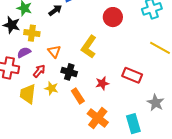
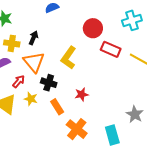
black arrow: (55, 10) -> (33, 38), moved, turned -32
orange triangle: (54, 51) -> (34, 62), size x1.6
red rectangle: (132, 75) -> (111, 49), moved

